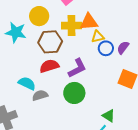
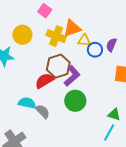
yellow cross: (71, 26) -> (56, 36), turned 36
yellow triangle: (98, 37) -> (84, 40), turned 32
brown hexagon: (50, 42) -> (58, 66), moved
gray semicircle: (40, 95) -> (43, 111), turned 77

